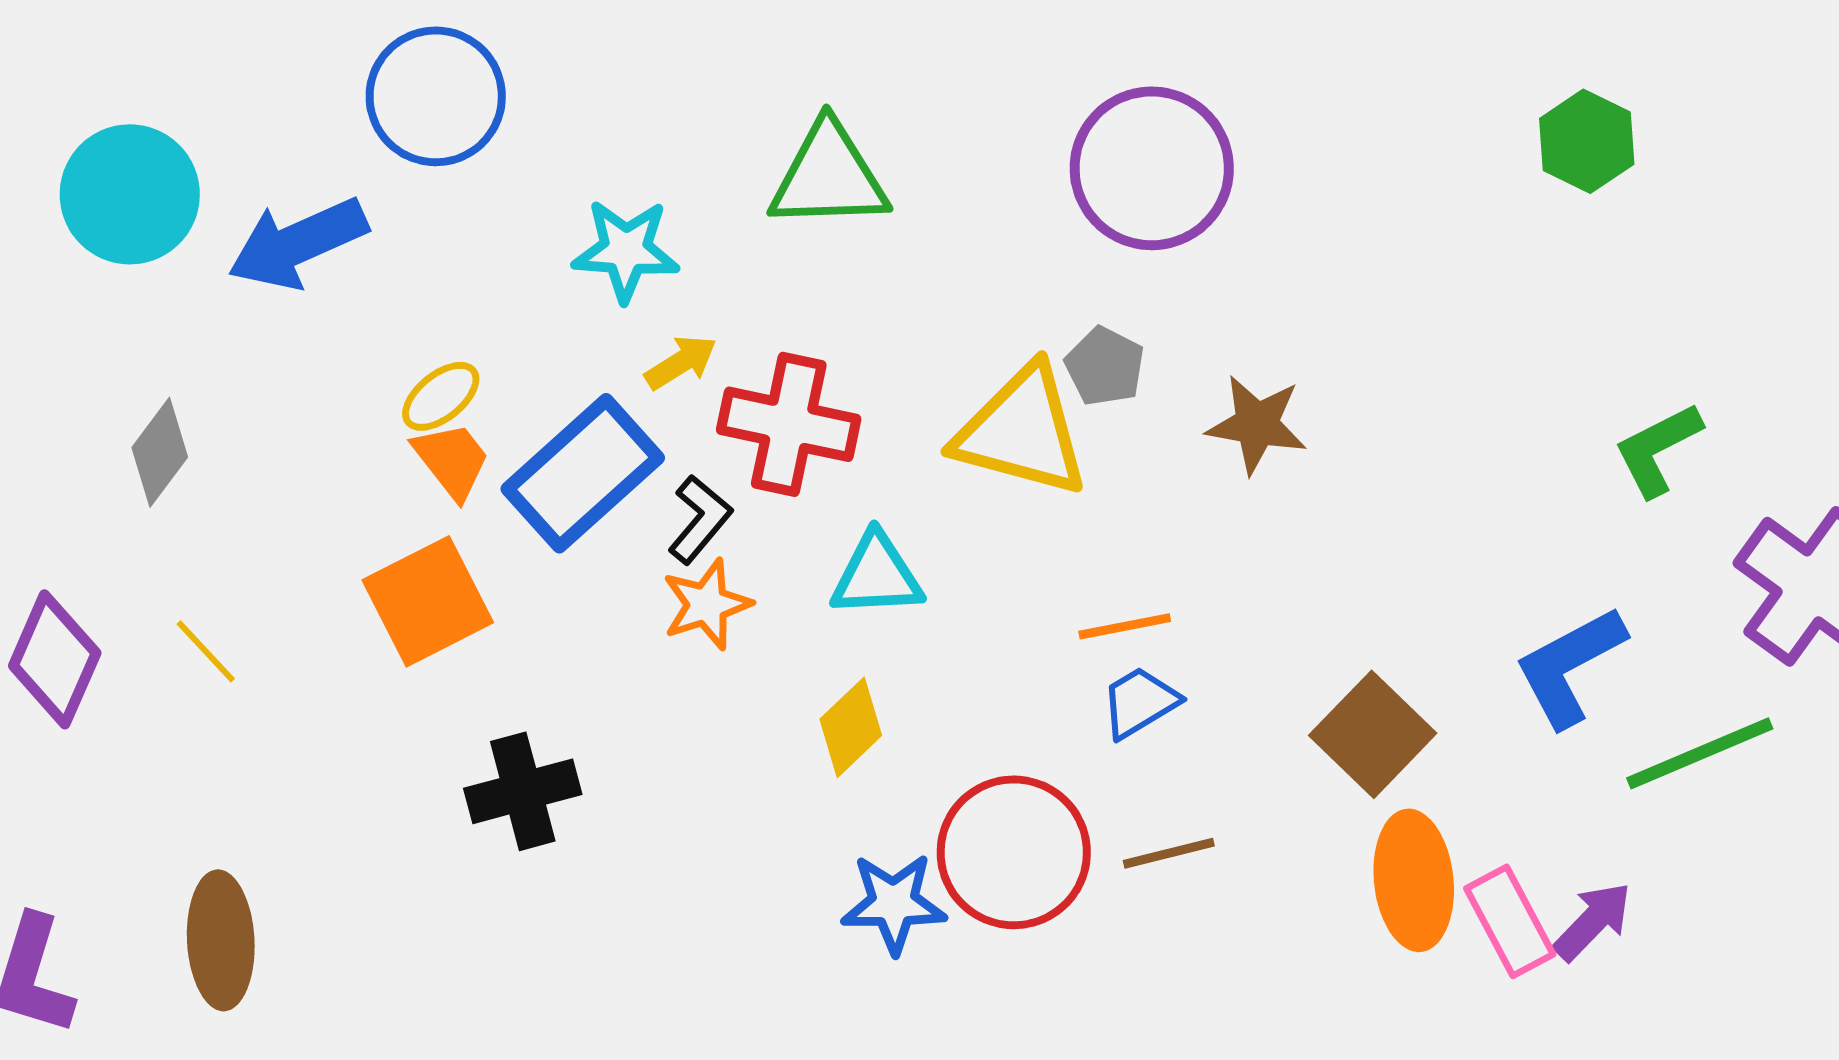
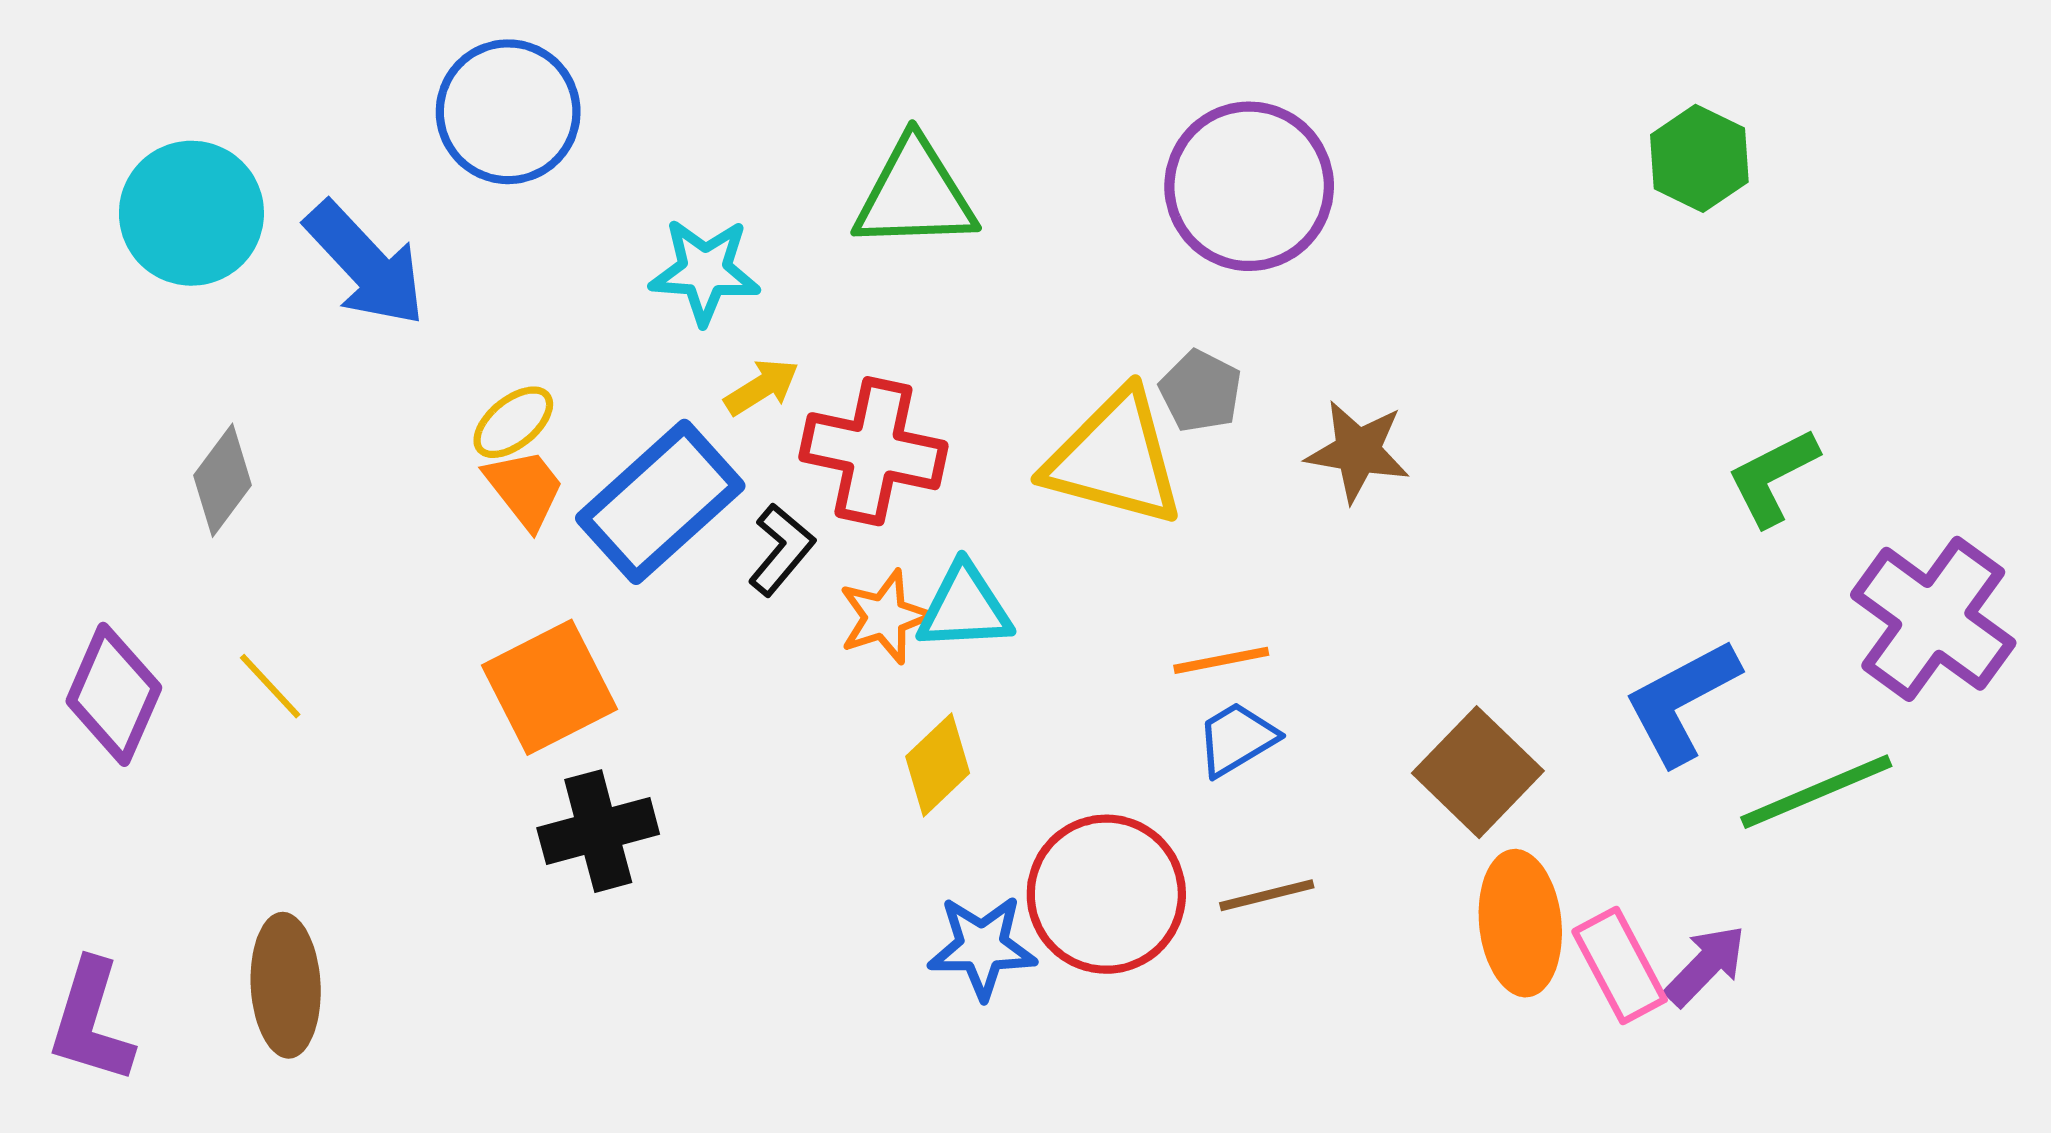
blue arrow: (298, 243) -> (365, 264), turned -109
orange square: (428, 601) -> (550, 687), moved
orange star: (707, 604) -> (885, 617), moved

